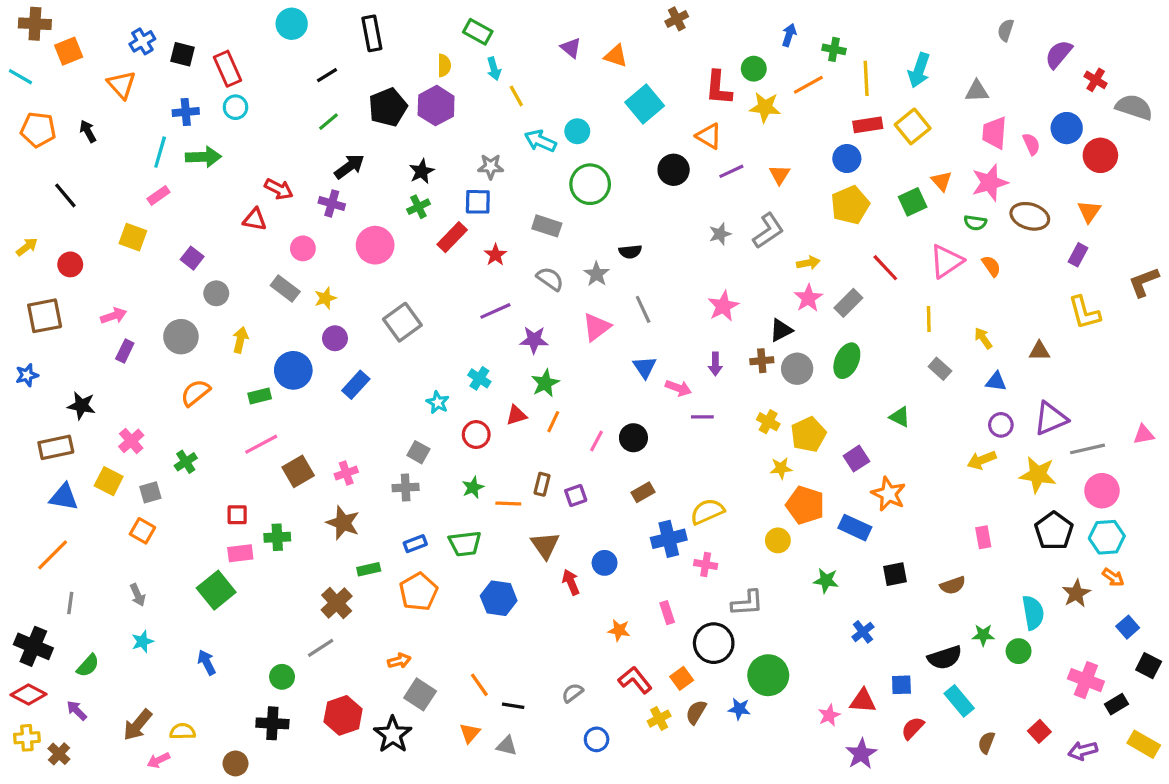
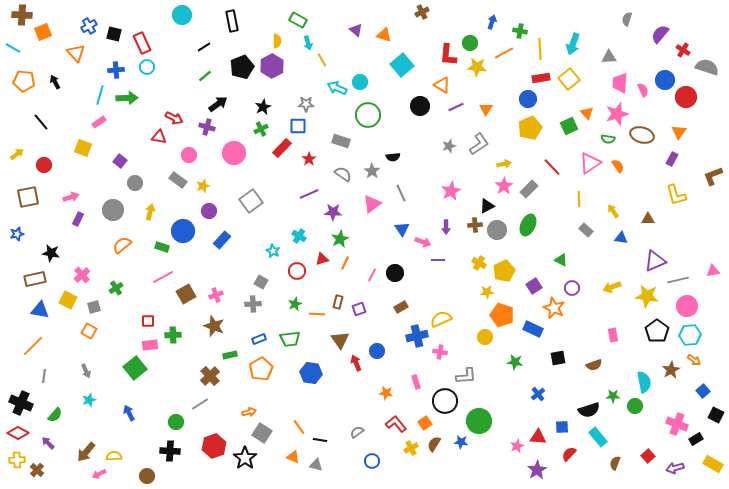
green rectangle: (260, 396) -> (162, 247), turned 32
purple circle: (1001, 425) -> (572, 288), moved
orange triangle: (470, 733) -> (293, 457), turned -48

